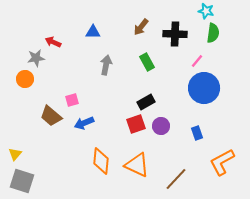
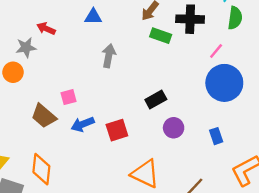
green rectangle: (147, 62) -> (161, 36), moved, turned -42
red square: (136, 124) -> (117, 130), moved
orange diamond: (101, 161) -> (41, 169), moved

